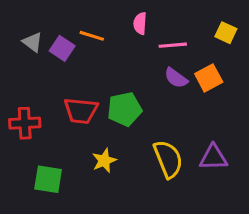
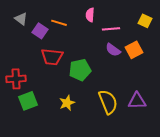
gray triangle: (33, 42) -> (21, 19), moved
red trapezoid: (81, 111) -> (52, 57), moved
green square: (48, 179) -> (28, 101), moved, turned -30

